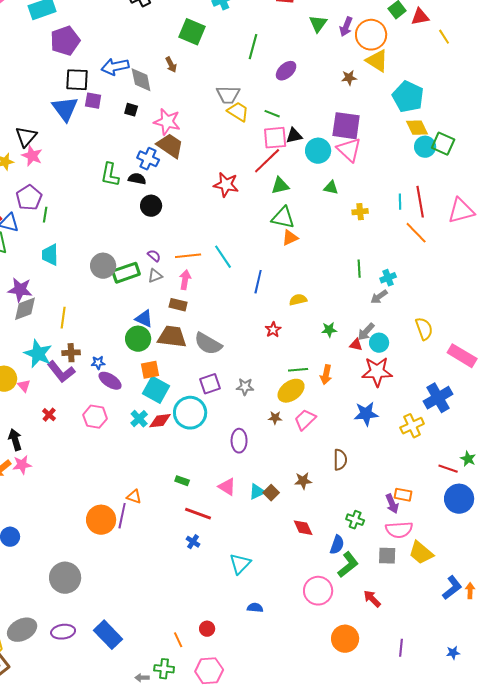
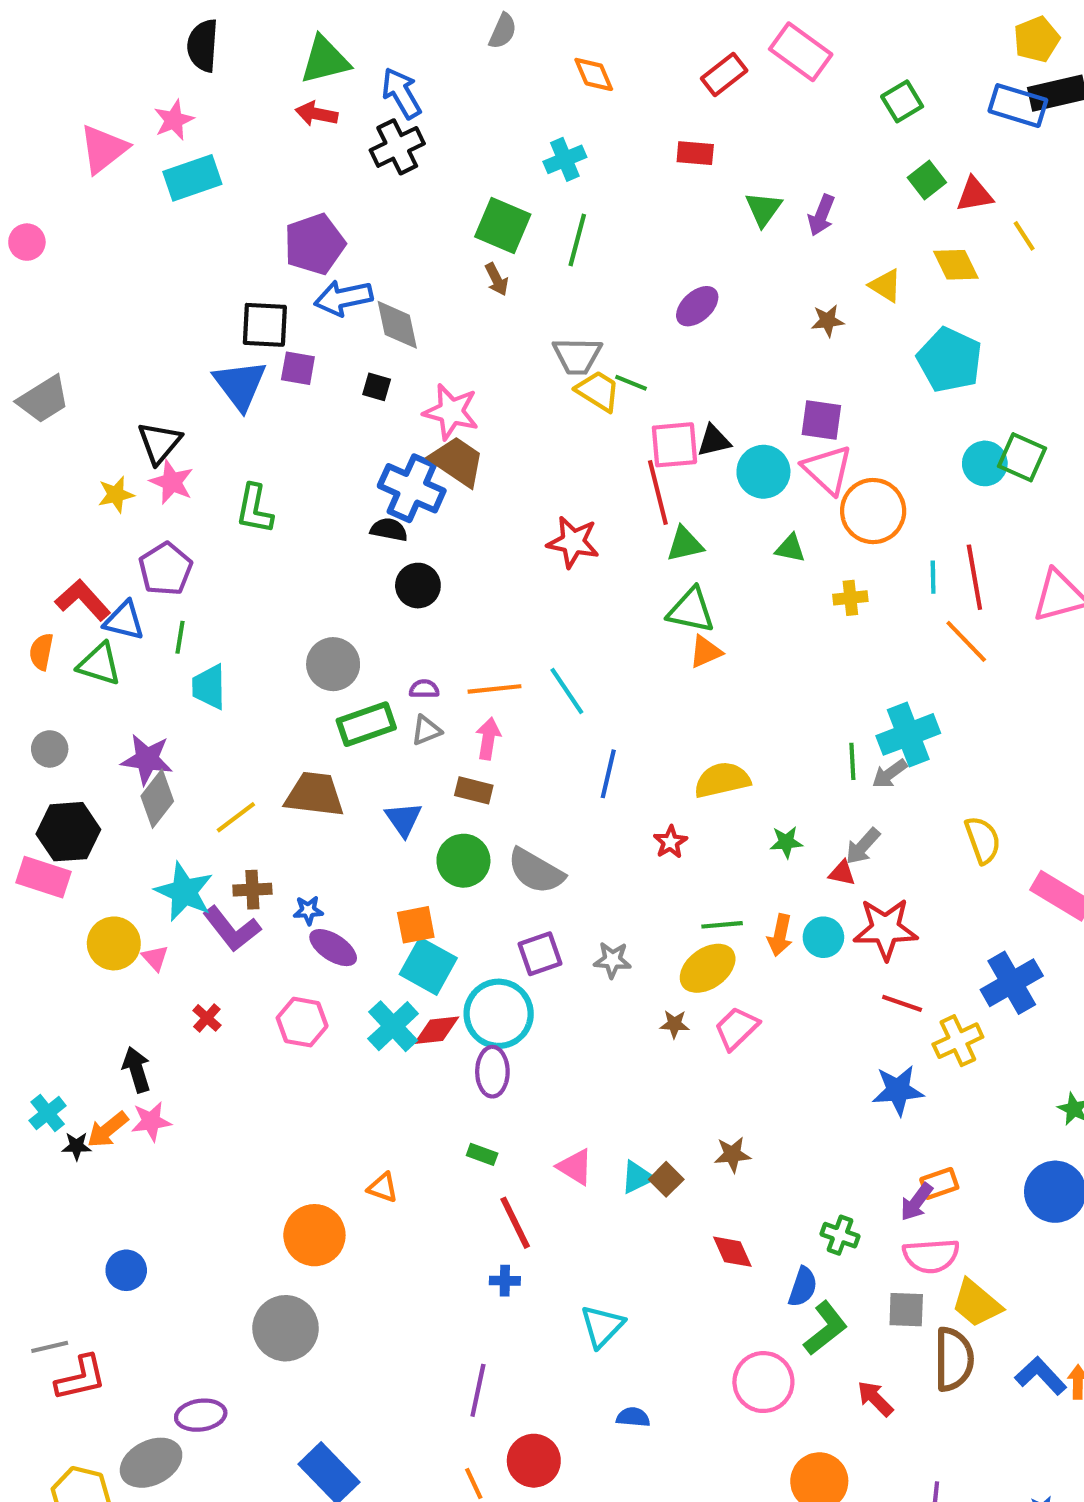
orange circle: (371, 35) -> (873, 511), moved
purple pentagon: (65, 41) -> (314, 244), moved
green line: (253, 47) -> (577, 240), moved
yellow triangle: (377, 61) -> (885, 286), size x0.7
brown arrow: (171, 65) -> (497, 279), moved
green line: (272, 114) -> (631, 383), moved
purple square: (346, 126) -> (821, 420), size x0.7
yellow diamond: (417, 128) -> (956, 265), moved
blue cross: (148, 159) -> (412, 488), size x1.4
red line: (267, 161) -> (658, 492), turned -60
green L-shape: (110, 175) -> (254, 509), moved
green line: (45, 215) -> (180, 637), moved
purple semicircle: (154, 256) -> (424, 689), turned -40
gray circle: (103, 266) -> (333, 664), moved
green line: (359, 269) -> (852, 761), moved
cyan cross: (388, 278) -> (908, 734), size x1.8
blue line: (258, 282) -> (608, 774), moved
yellow semicircle: (298, 300) -> (722, 780), size x1.5
gray diamond: (25, 309) -> (157, 799), turned -32
yellow line: (63, 318) -> (236, 817), turned 45
blue triangle: (144, 319) -> (403, 819), turned 30
brown trapezoid: (172, 337) -> (314, 794), moved
green circle: (138, 339) -> (463, 861), moved
cyan circle: (379, 343) -> (823, 937), moved
blue star: (366, 414) -> (898, 1090), moved
cyan cross: (139, 419) -> (393, 1026), size x1.4
purple ellipse: (239, 441) -> (492, 1072), moved
brown semicircle: (340, 460) -> (954, 1359), moved, size x1.4
red line: (448, 469) -> (902, 1003), moved
orange rectangle: (403, 495) -> (939, 1183), turned -30
purple arrow: (392, 504) -> (917, 1202), turned 60
red line: (198, 514) -> (515, 1223), turned 44
purple line: (122, 516) -> (478, 1390), moved
blue cross: (193, 542) -> (505, 1281), turned -32
gray circle: (65, 578) -> (286, 1328), moved
blue L-shape: (452, 588) -> (1041, 1376), turned -95
red circle: (207, 629) -> (534, 1461), size x1.6
purple ellipse: (63, 632) -> (201, 1415), moved

